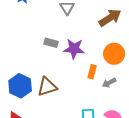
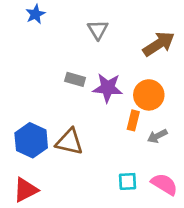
orange circle: (114, 54) -> (149, 95), moved
brown triangle: (47, 87) -> (69, 142), turned 30

